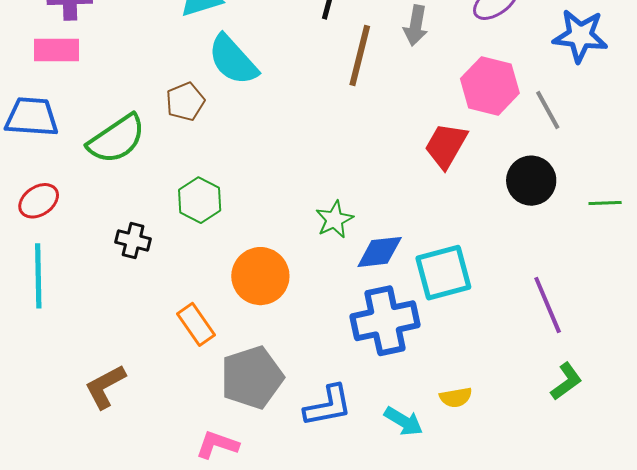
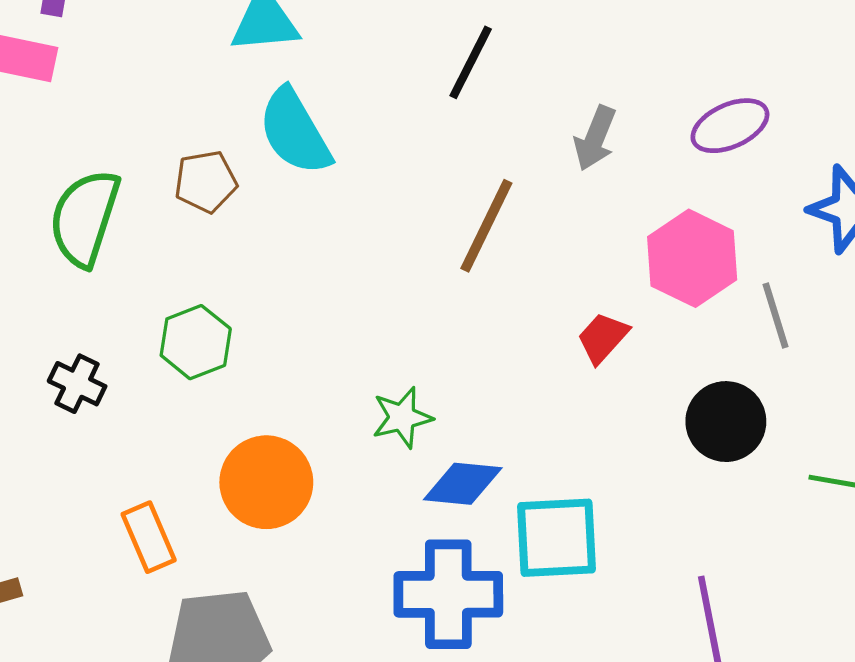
brown line: (360, 55) -> (486, 226), moved
green semicircle: (117, 139) -> (85, 218), turned 130
red trapezoid: (446, 146) -> (603, 338), size x0.7

